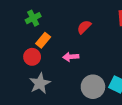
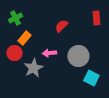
gray star: (40, 83) -> (33, 68), moved
gray circle: (93, 87) -> (78, 56), moved

